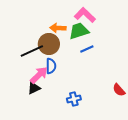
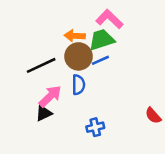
brown circle: (49, 44) -> (78, 56), moved
blue line: (87, 49) -> (100, 60), moved
blue semicircle: (51, 66) -> (78, 85), moved

